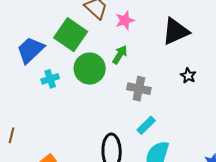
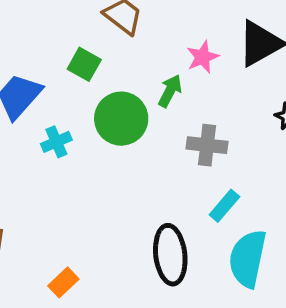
pink star: (125, 20) -> (203, 57), moved
green square: (71, 35) -> (84, 64), size x0.6

